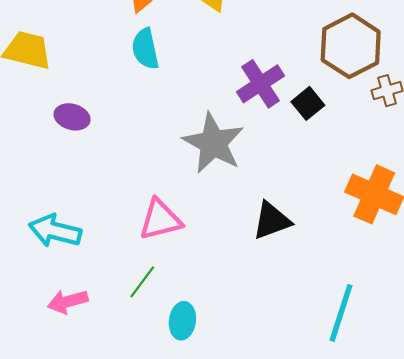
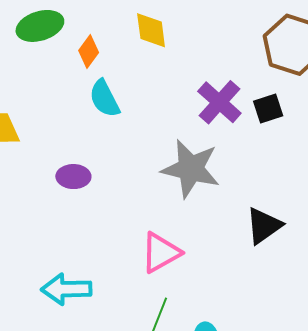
black square: (308, 103) -> (268, 109), turned 36
purple ellipse: (72, 117) -> (73, 177), moved

